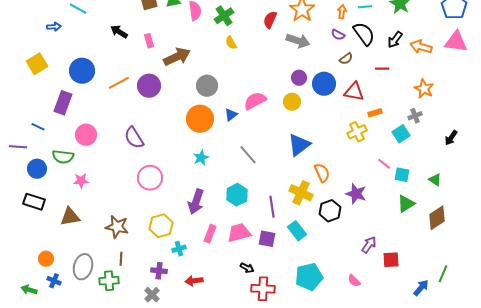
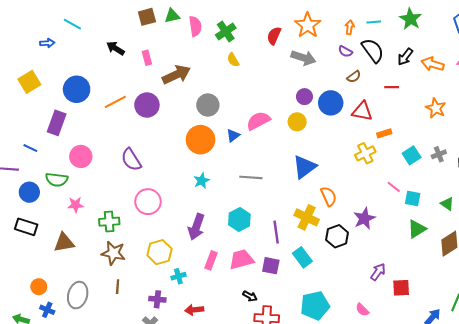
gray cross: (415, 116) -> (439, 154), moved
gray line: (248, 155) -> (251, 177), turned -45
purple star: (356, 194) -> (364, 218), turned 30
green cross: (109, 281) -> (109, 222), moved

